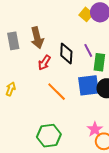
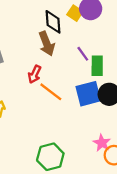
brown arrow: (37, 38) -> (47, 44), moved
black diamond: (66, 54) -> (53, 22), moved
orange line: (57, 92) -> (51, 92), moved

